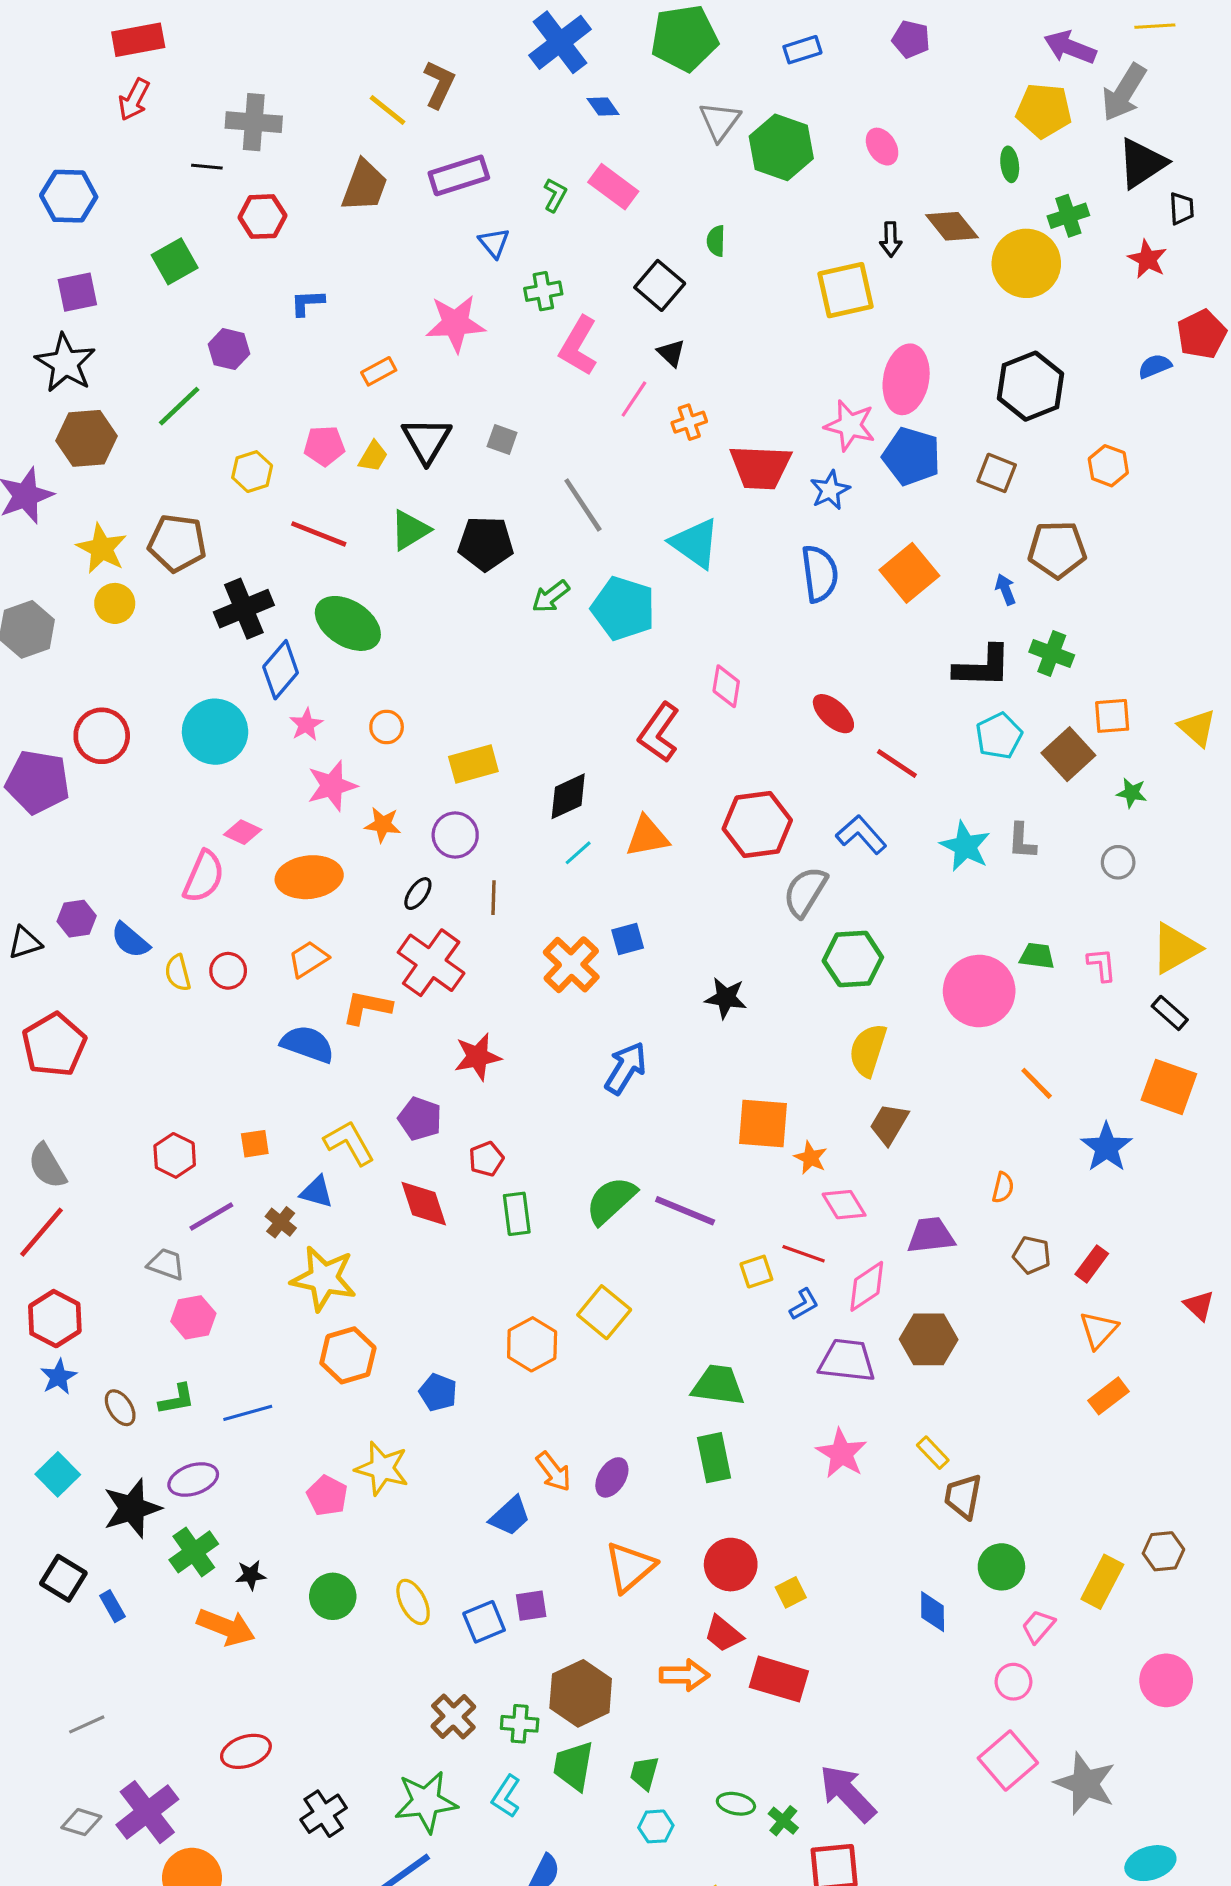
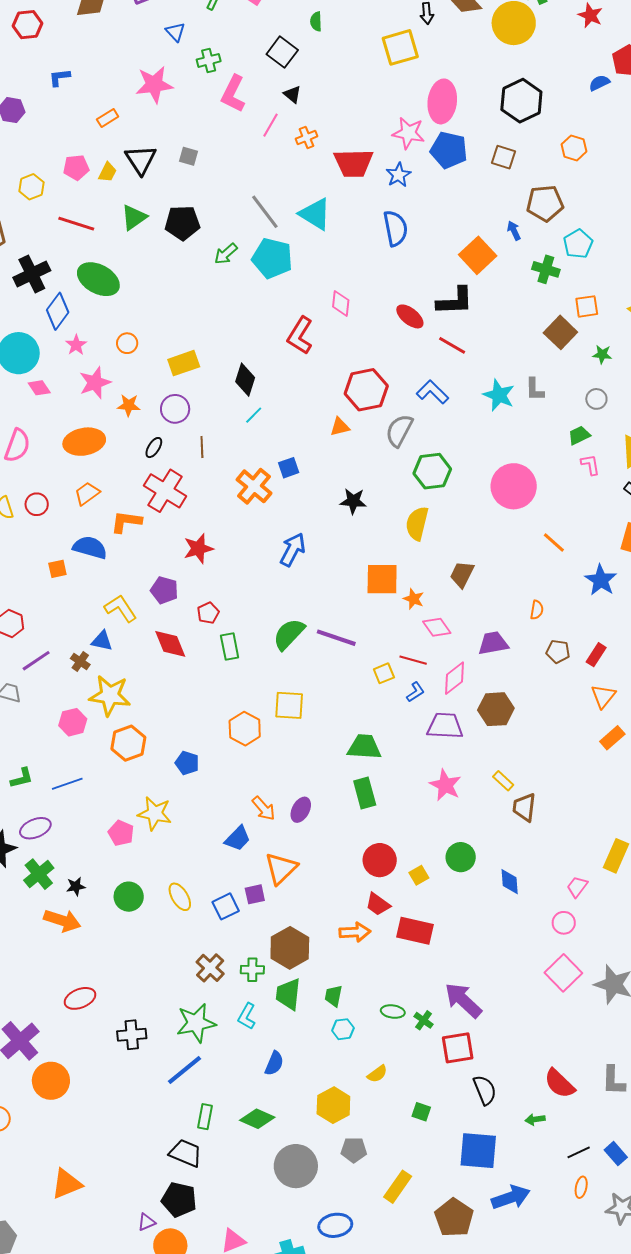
gray line: (583, 505) -> (265, 212), moved
orange square: (909, 573) -> (478, 255), moved
black L-shape: (983, 667) -> (455, 301), moved
cyan pentagon: (999, 736) -> (578, 244), moved
black diamond: (568, 796) -> (245, 380), turned -44
pink diamond: (243, 832) -> (39, 388), moved, turned 35
orange triangle: (647, 836) -> (340, 427), moved, size x0.7
green trapezoid: (1037, 956) -> (579, 435), moved, turned -30
yellow semicircle: (868, 1050) -> (417, 523), moved
orange square: (255, 1144) -> (57, 569), moved
yellow square: (604, 1312) -> (289, 705), turned -32
pink hexagon: (193, 1317) -> (73, 722), moved
orange triangle: (630, 1567) -> (281, 868), moved
green circle: (1001, 1567) -> (461, 857), moved
black cross: (324, 1814) -> (132, 1035), turned 32

